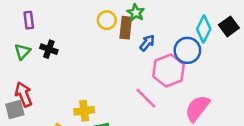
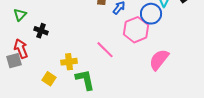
black cross: (49, 49) -> (41, 31), moved
pink line: (146, 98) -> (105, 50), moved

